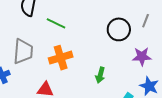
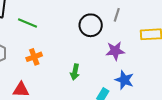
orange cross: (61, 58) -> (34, 57), size x0.7

